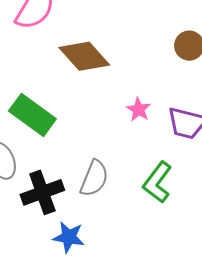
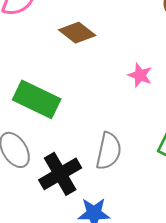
brown diamond: (84, 56) -> (77, 33), size x0.7

